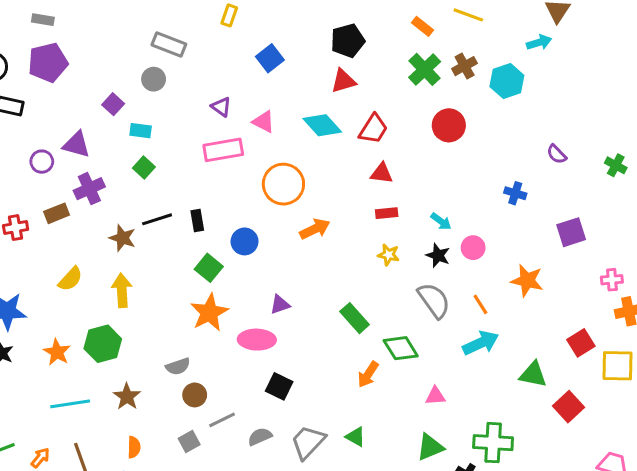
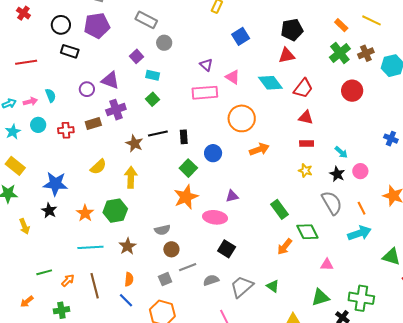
gray rectangle: (169, 44) -> (146, 20), moved

